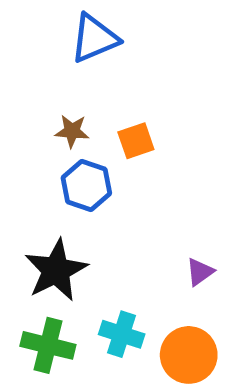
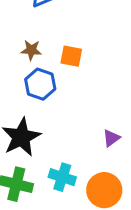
orange square: (136, 141) -> (71, 56), turned 30

